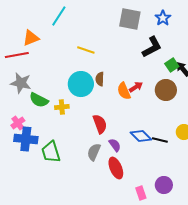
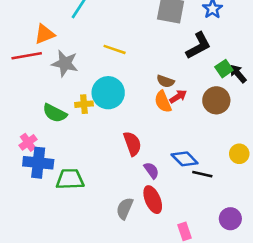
brown semicircle: (100, 79) -> (165, 81), moved, turned -72
gray star: (21, 83) -> (65, 63), moved
yellow cross: (62, 107) -> (84, 104), moved
black line: (160, 140) -> (202, 174), moved
green trapezoid: (51, 152) -> (70, 179), turned 105
gray semicircle: (94, 152) -> (125, 209), moved
purple circle: (164, 185) -> (230, 219), moved

